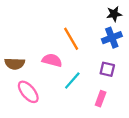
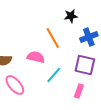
black star: (114, 14) -> (71, 16), moved
purple square: (107, 69) -> (85, 65), size x1.5

